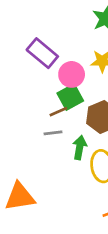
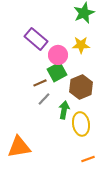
brown line: (58, 112) -> (40, 83), moved
gray line: (53, 133) -> (44, 99), turned -40

